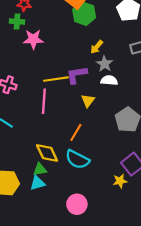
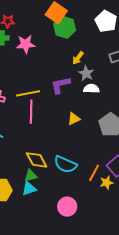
pink star: (33, 39) -> (26, 44), moved
yellow line: (56, 79) -> (28, 93), moved
yellow triangle: (88, 101) -> (74, 119), moved, turned 32
orange line: (76, 132) -> (94, 173), moved

